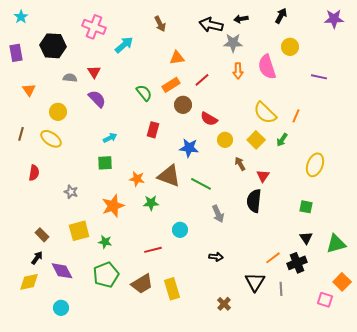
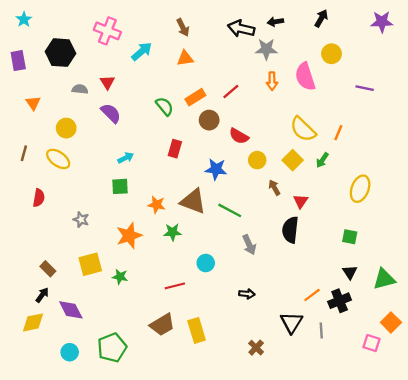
orange triangle: (177, 58) -> (185, 58), moved
green pentagon: (106, 275) -> (112, 348), moved

